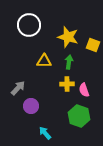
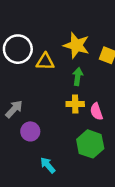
white circle: (29, 25) -> (18, 49), moved
yellow triangle: (44, 61) -> (45, 62), moved

